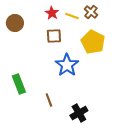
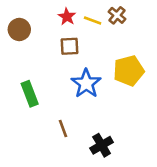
yellow pentagon: (93, 42) -> (129, 71), moved, turned 30
green rectangle: (19, 84) -> (30, 94), moved

